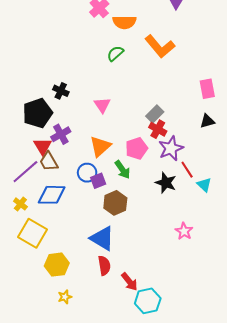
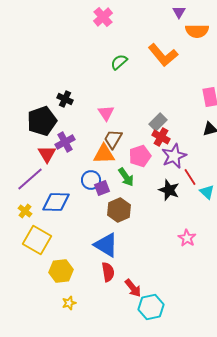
orange semicircle: (124, 22) -> (197, 31), moved
orange triangle: (100, 146) -> (104, 154), turned 40
brown trapezoid: (49, 162) -> (113, 139), moved, turned 60

